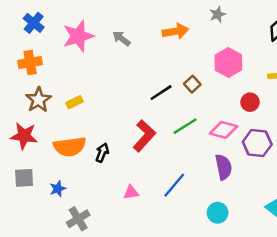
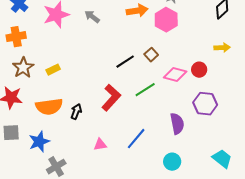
pink hexagon: (228, 63) -> (166, 20), moved
pink diamond: (224, 130) -> (175, 75), moved
blue star: (58, 189) -> (39, 142), size x1.5

